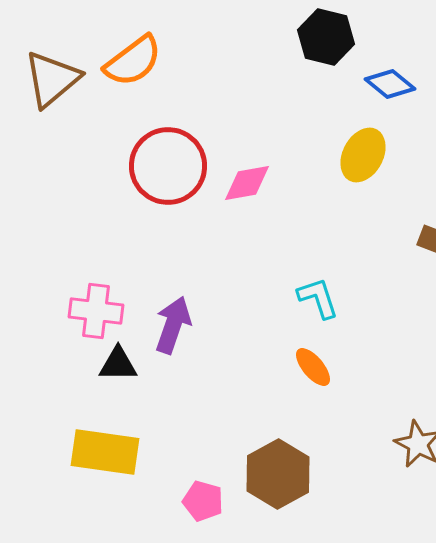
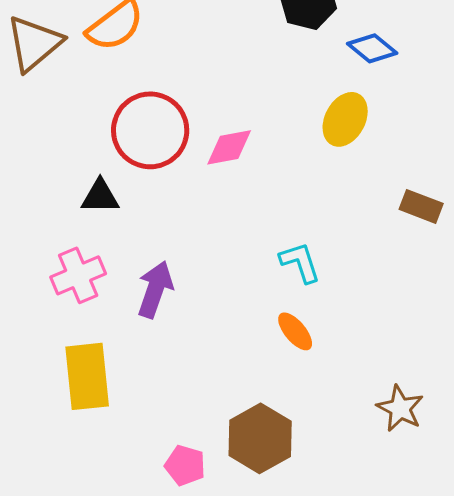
pink cross: (96, 311) -> (78, 275), turned -30
black triangle: (118, 364) -> (100, 196), moved
yellow rectangle: (105, 452) -> (87, 376), moved, turned 76

